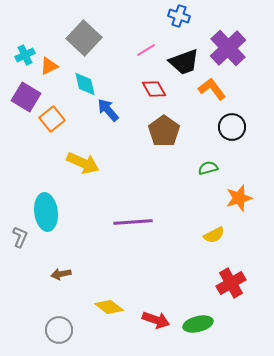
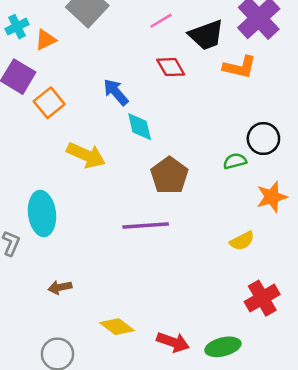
cyan diamond: (85, 84) -> (140, 127), moved
orange L-shape: (212, 89) -> (240, 67), turned 140
black circle: (232, 127) -> (263, 139), moved
brown pentagon: (164, 131) -> (169, 175), moved

